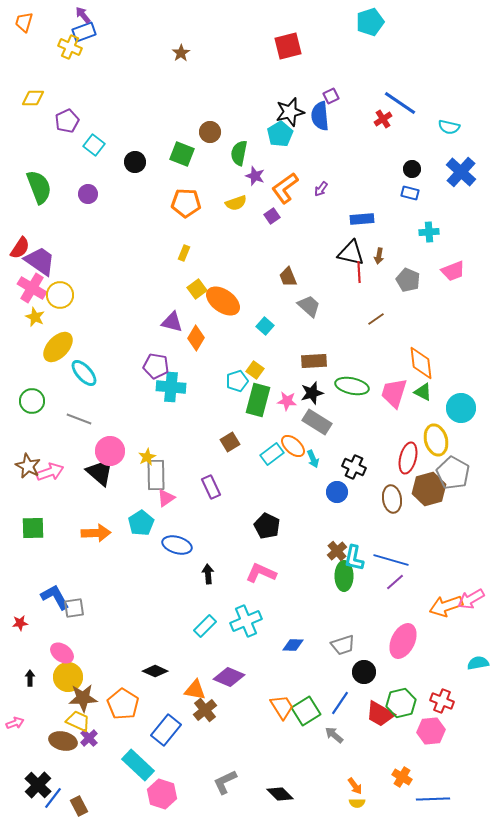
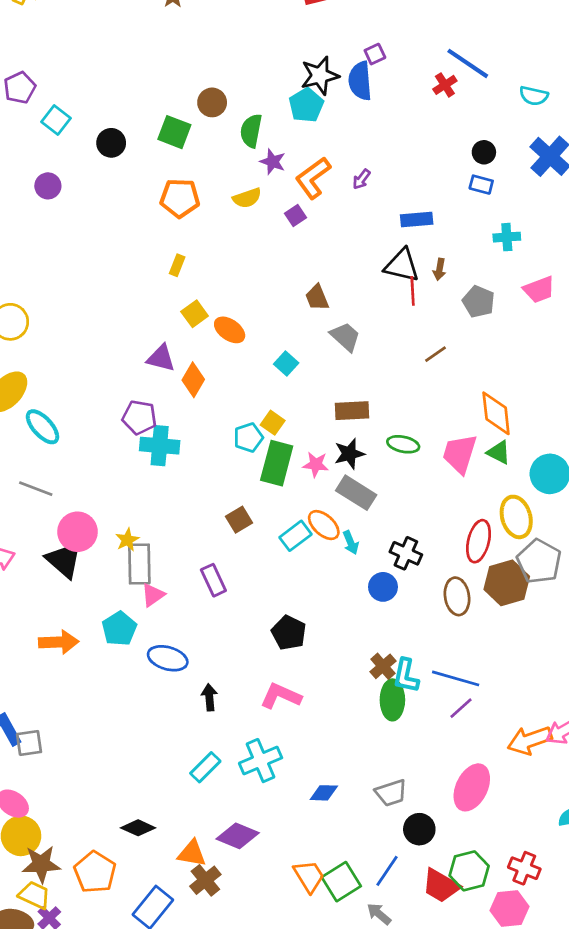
orange ellipse: (223, 301) -> (230, 330), size x0.7
green ellipse: (352, 386) -> (403, 444), size x0.7

